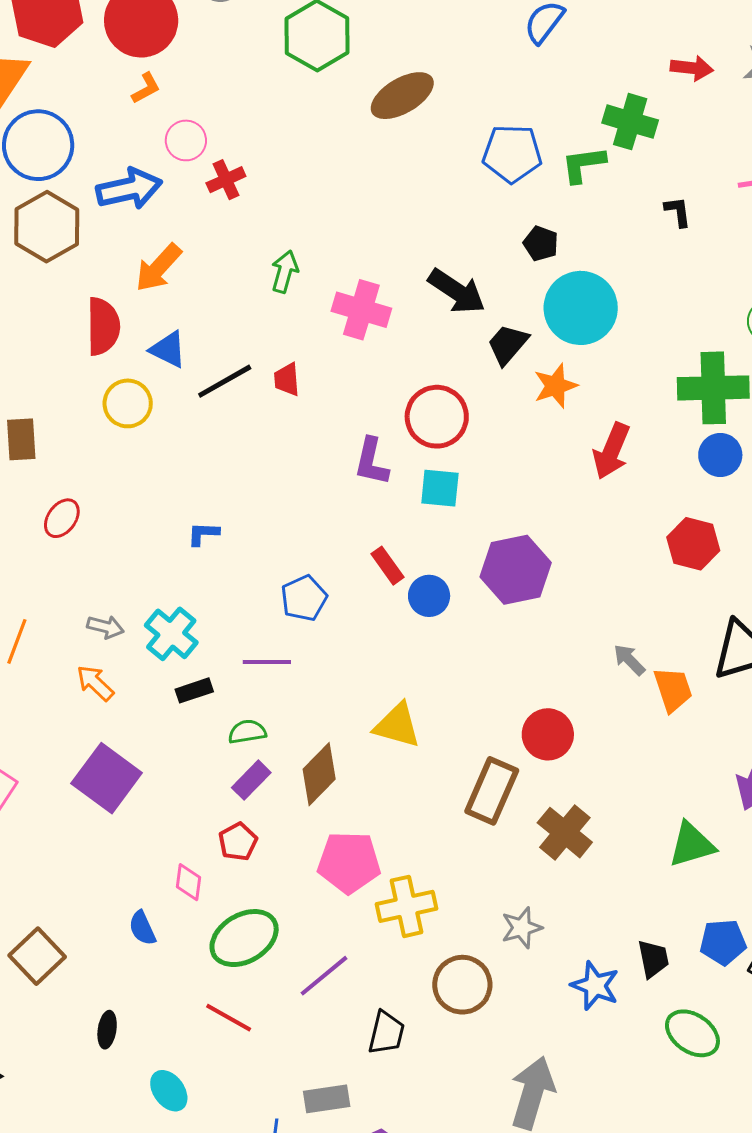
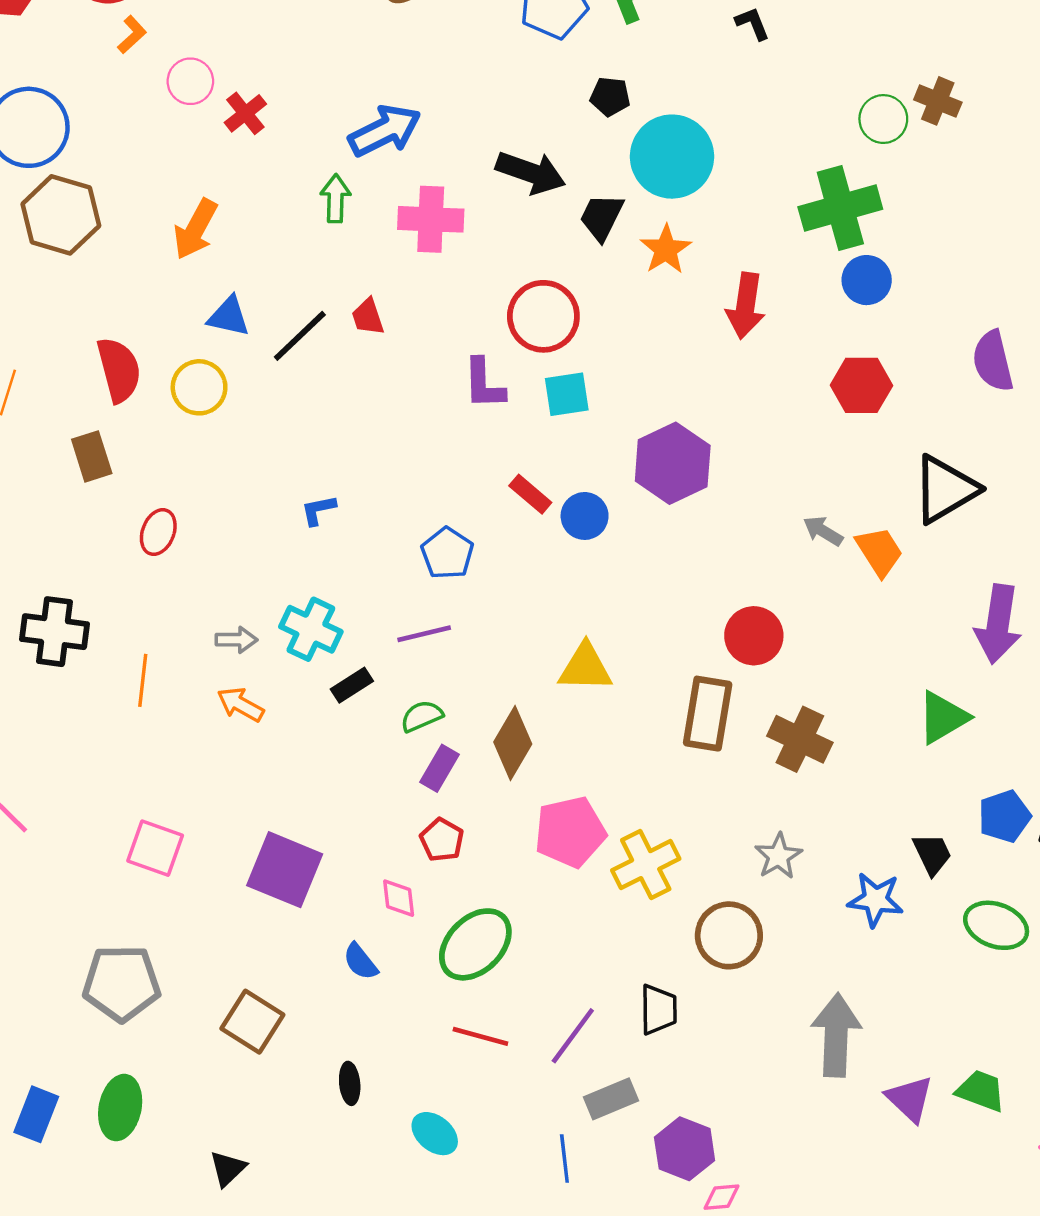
blue arrow: (129, 189) -> (385, 131), moved
red semicircle: (103, 326) -> (119, 370), moved
purple square: (107, 778) -> (285, 870), moved
purple line: (324, 976) -> (573, 1036), moved

